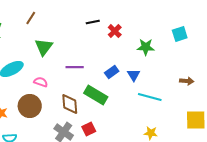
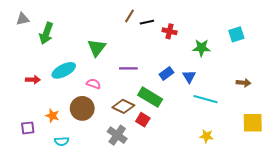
brown line: (31, 18) -> (129, 16), moved
red cross: (115, 31) -> (170, 31), turned -32
brown diamond: (70, 104) -> (123, 106), turned -60
red square: (89, 129) -> (143, 120), moved, turned -32

